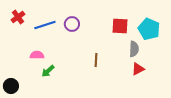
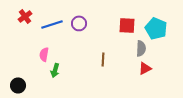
pink semicircle: (37, 55) -> (44, 54), turned -80
green arrow: (48, 71) -> (55, 70), turned -32

